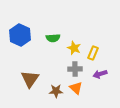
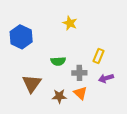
green semicircle: (53, 38) -> (58, 61), moved
yellow star: (74, 48) -> (70, 23), moved

